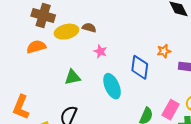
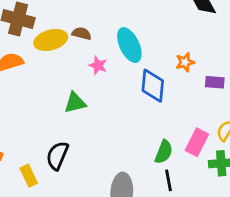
green triangle: (73, 77) -> (75, 103), moved
cyan ellipse: (112, 86) -> (129, 45), moved

